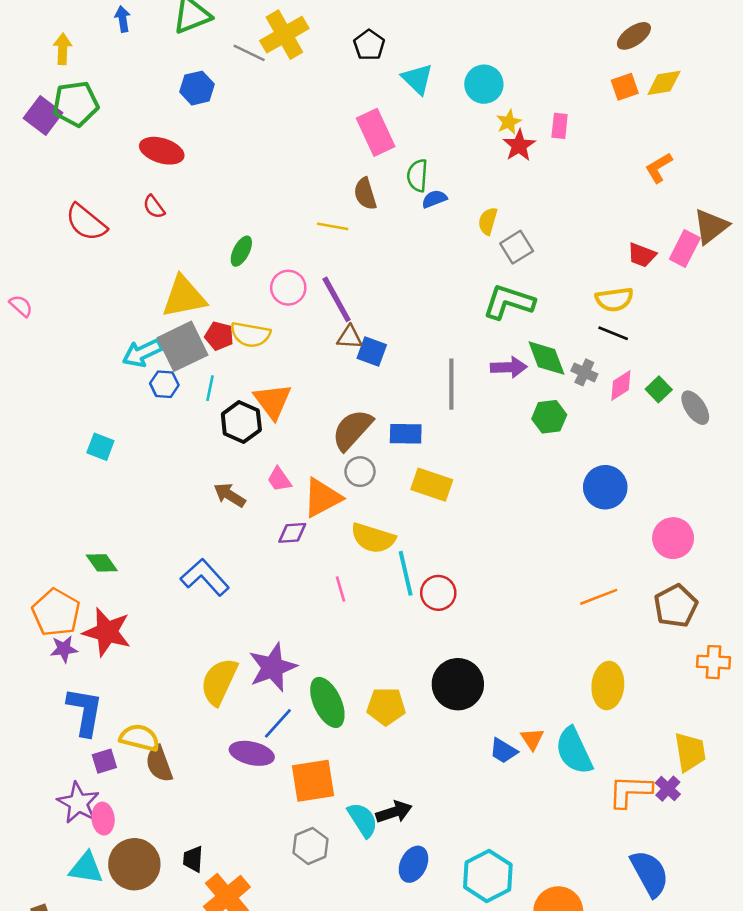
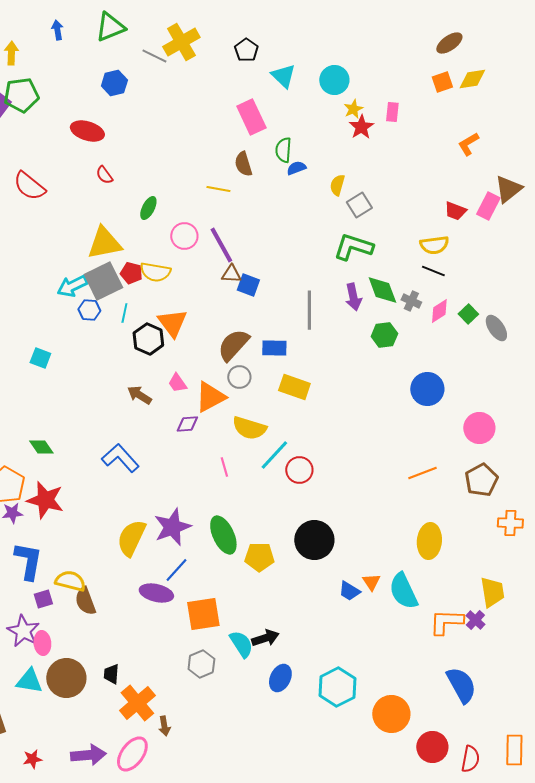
red semicircle: (154, 207) -> (104, 175), moved
purple arrow: (509, 367) -> (353, 297), turned 80
cyan line: (406, 573) -> (274, 455), turned 56
green ellipse: (327, 702) -> (223, 535), moved

